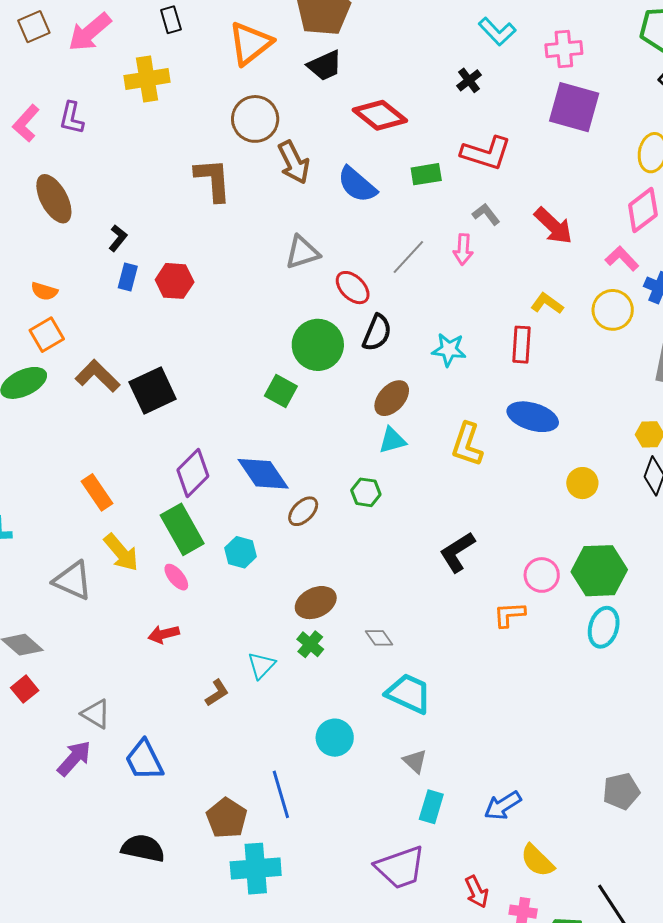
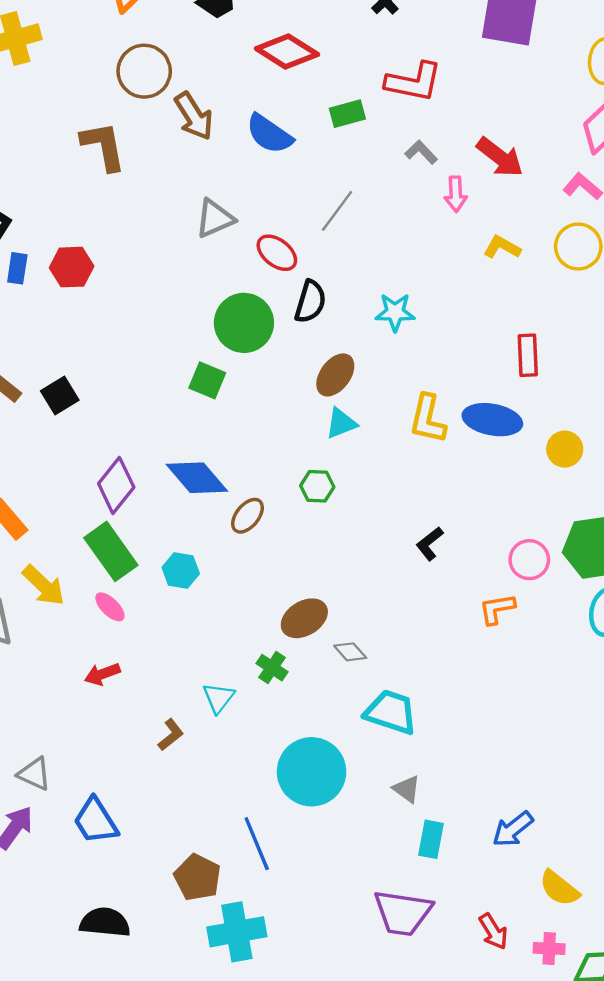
pink arrow: (463, 249) -> (456, 194), moved
red rectangle: (522, 345) -> (528, 355), moved
black square: (153, 390) -> (60, 396), size x0.7
blue ellipse: (533, 417) -> (492, 420), moved
black L-shape: (457, 552) -> (430, 544), size x0.7
brown ellipse: (316, 603) -> (304, 618), moved
cyan circle: (335, 738) -> (312, 772), size x1.6
purple trapezoid: (400, 867) -> (403, 913), turned 34

